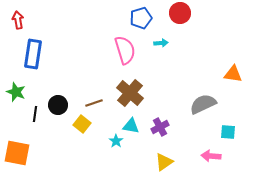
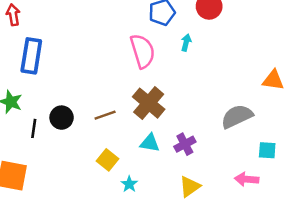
cyan arrow: (161, 43) -> (186, 43), turned -72
yellow square: (82, 124) -> (107, 160), moved
cyan star: (116, 141) -> (129, 184), moved

